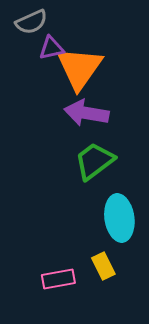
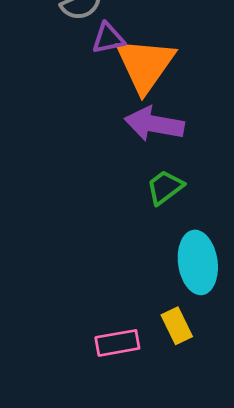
green trapezoid: (94, 161) -> (165, 187), size x0.7

